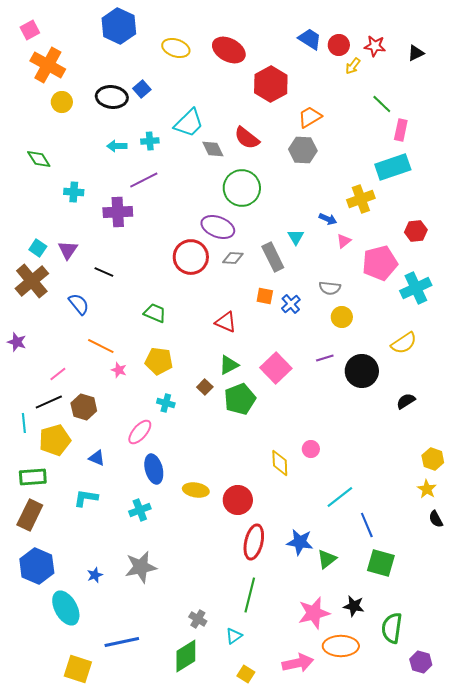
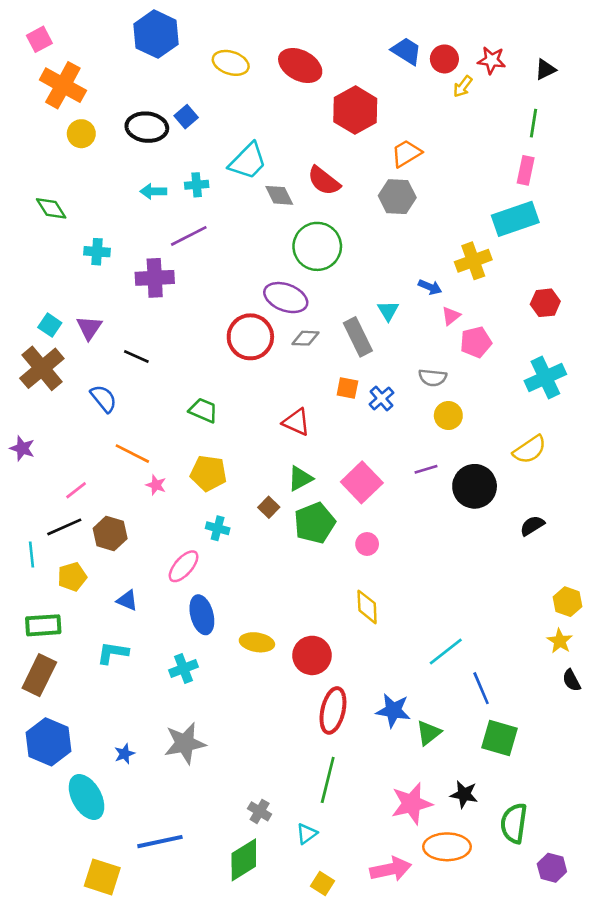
green line: (382, 104) -> (534, 123), moved, turned 55
pink pentagon: (380, 263) -> (476, 342), moved, size x0.7
yellow pentagon: (55, 440) -> (72, 577), size x0.7
pink circle: (311, 449) -> (367, 544), moved

